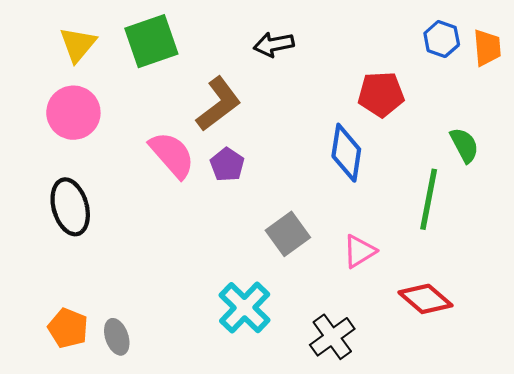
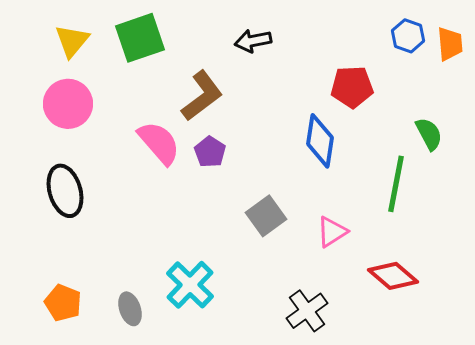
cyan cross: (245, 308) -> (190, 285), moved
gray ellipse: (117, 337) -> (130, 309), moved

